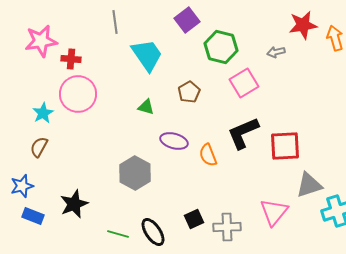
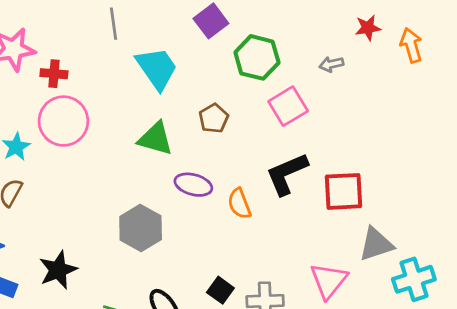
red star: (303, 25) -> (368, 28), size x0.7
green triangle: (146, 107) -> (155, 139), size x1.6
black square: (194, 219) -> (220, 290), turned -30

